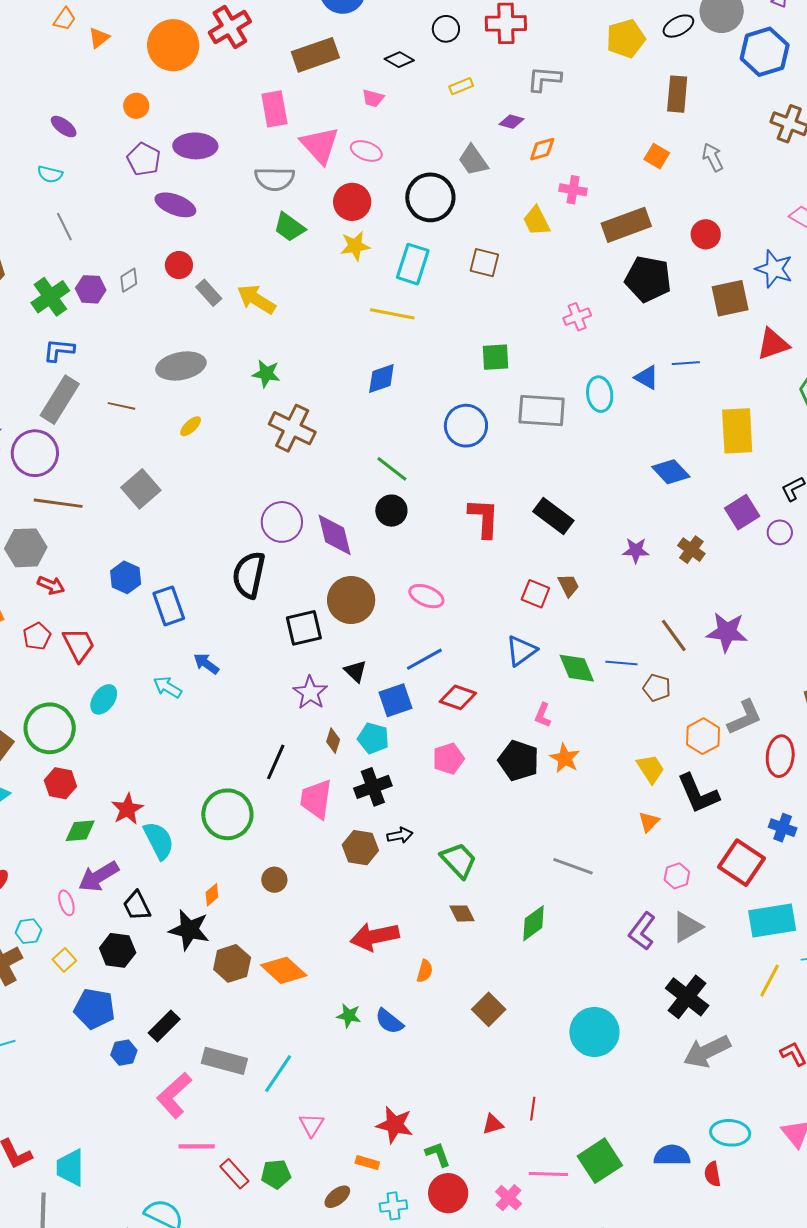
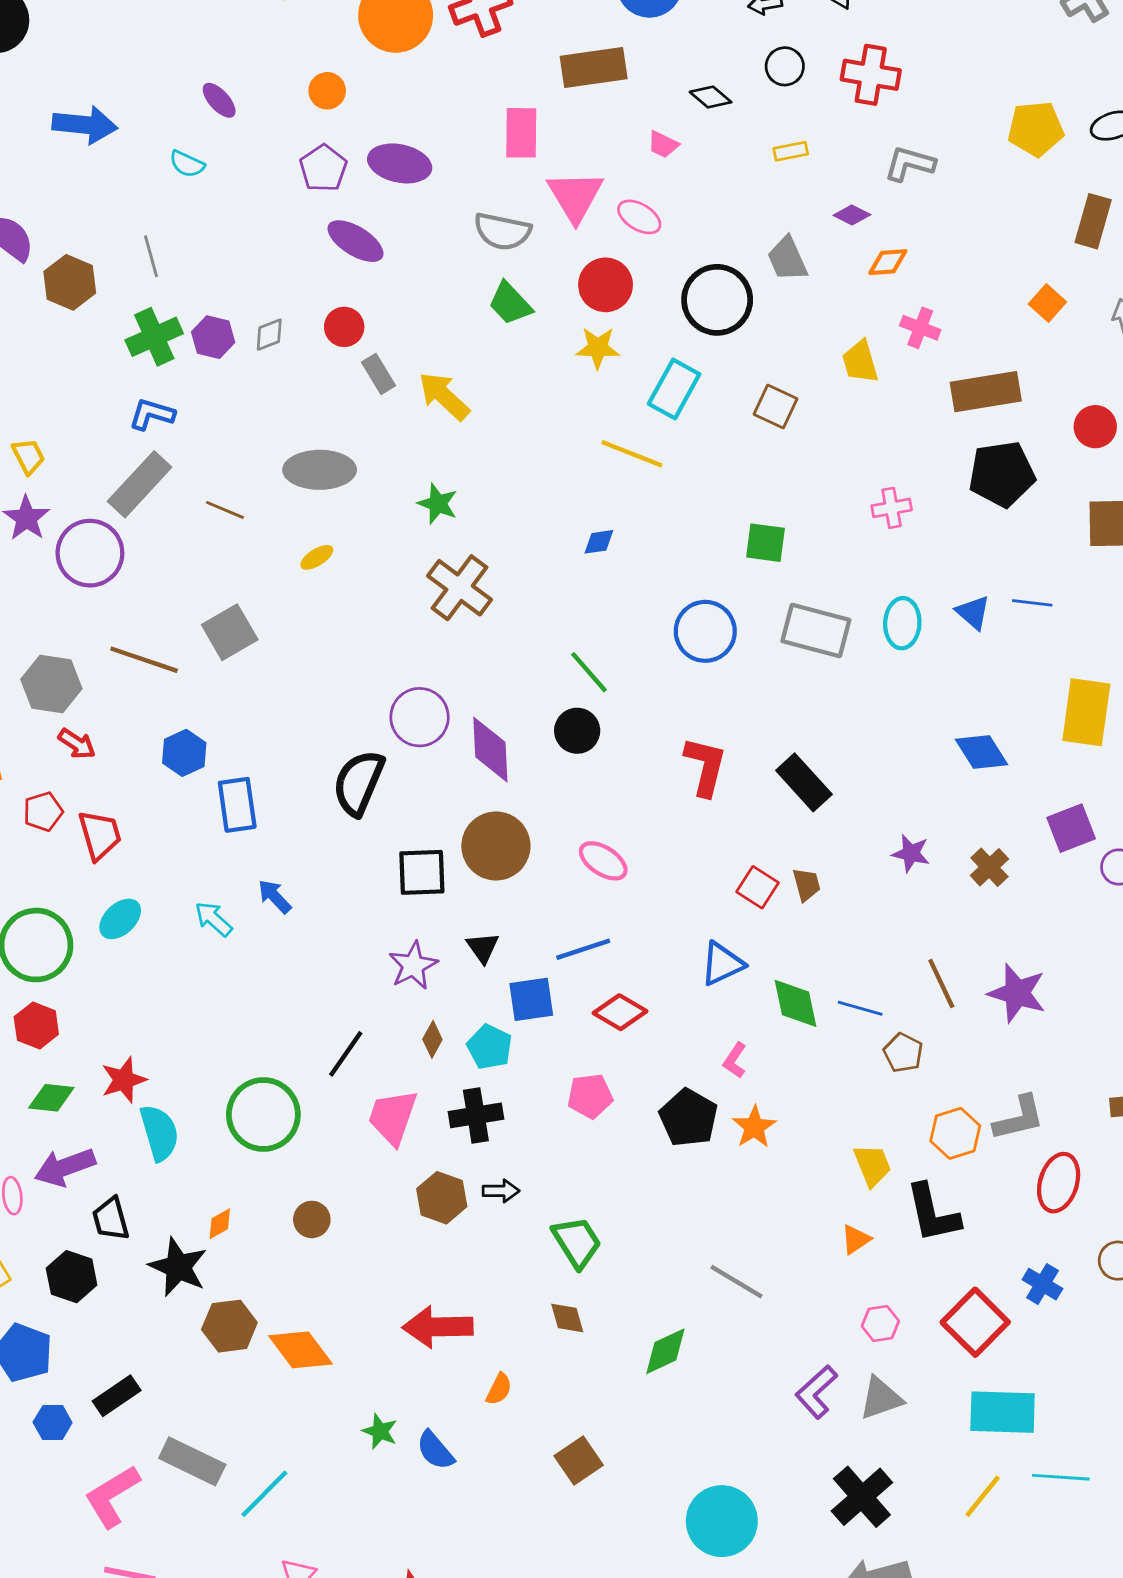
gray line: (64, 227) -> (151, 256), moved
black pentagon: (648, 279) -> (1002, 474), turned -30
blue diamond: (381, 378) -> (599, 542), size x0.7
brown line: (58, 503) -> (144, 660), moved

